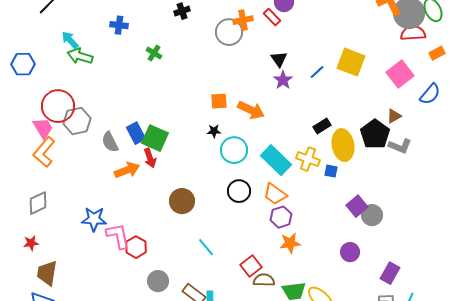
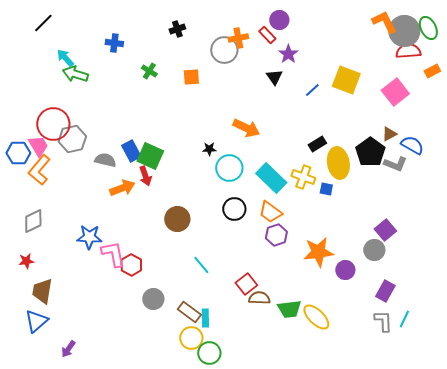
blue hexagon: (23, 64) -> (18, 153), moved
purple star: (283, 80) -> (288, 54), moved
blue semicircle: (430, 94) -> (412, 145), moved, turned -100
orange square: (219, 101) -> (191, 77), moved
gray semicircle: (110, 142) -> (105, 160), turned 130
purple square: (357, 206) -> (385, 230), moved
gray circle: (372, 215) -> (374, 250), moved
orange star: (290, 243) -> (318, 252), moved, size x1.4

